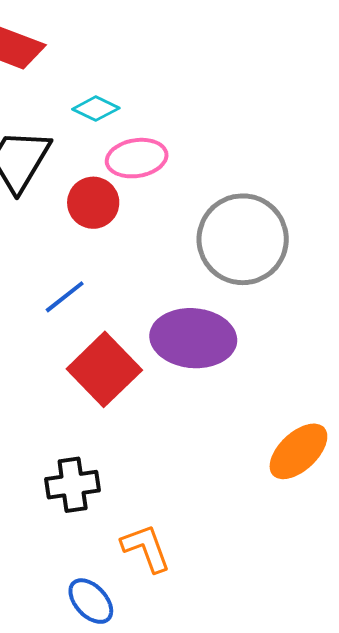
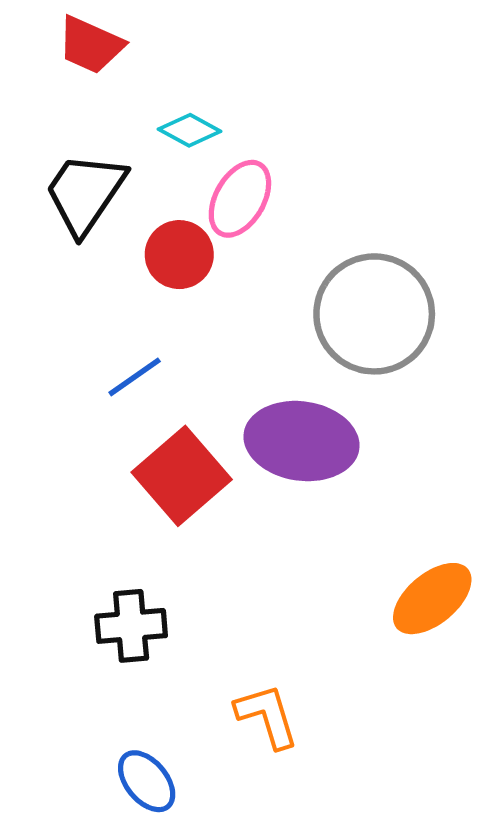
pink ellipse: (137, 158) -> (240, 199), turned -54
orange L-shape: (146, 548) -> (267, 716), moved

